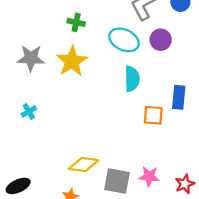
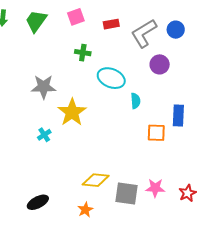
cyan ellipse: (124, 40) -> (111, 78), moved
yellow star: (72, 61) -> (72, 112), moved
cyan semicircle: (132, 79) -> (135, 101), size x0.7

